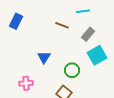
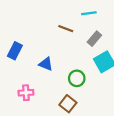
blue rectangle: (16, 21) -> (15, 51), moved
blue triangle: (44, 57) -> (46, 64), turned -40

